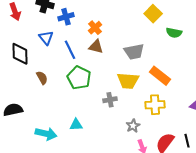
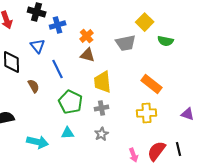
blue line: (70, 50) -> (58, 69), moved
gray trapezoid: (134, 52) -> (126, 43), moved
green pentagon: (79, 78) -> (71, 102), moved
yellow trapezoid: (128, 81) -> (103, 82), moved, turned 80
gray star: (133, 126) -> (102, 134), moved

